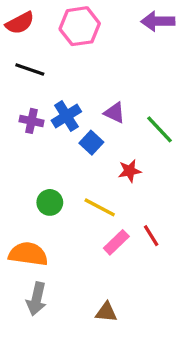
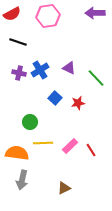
blue square: (91, 143) -> (55, 98), moved
yellow line: (100, 207) -> (43, 143), moved, turned -30
red line: (151, 236) -> (91, 150), moved
brown triangle: (106, 312) -> (64, 188), turned -32

